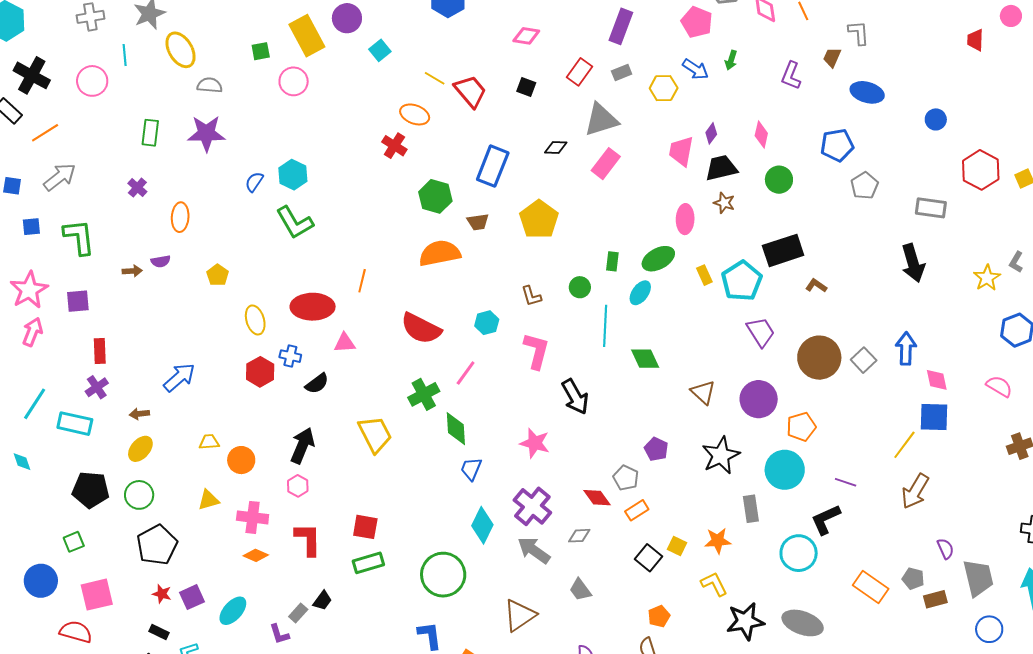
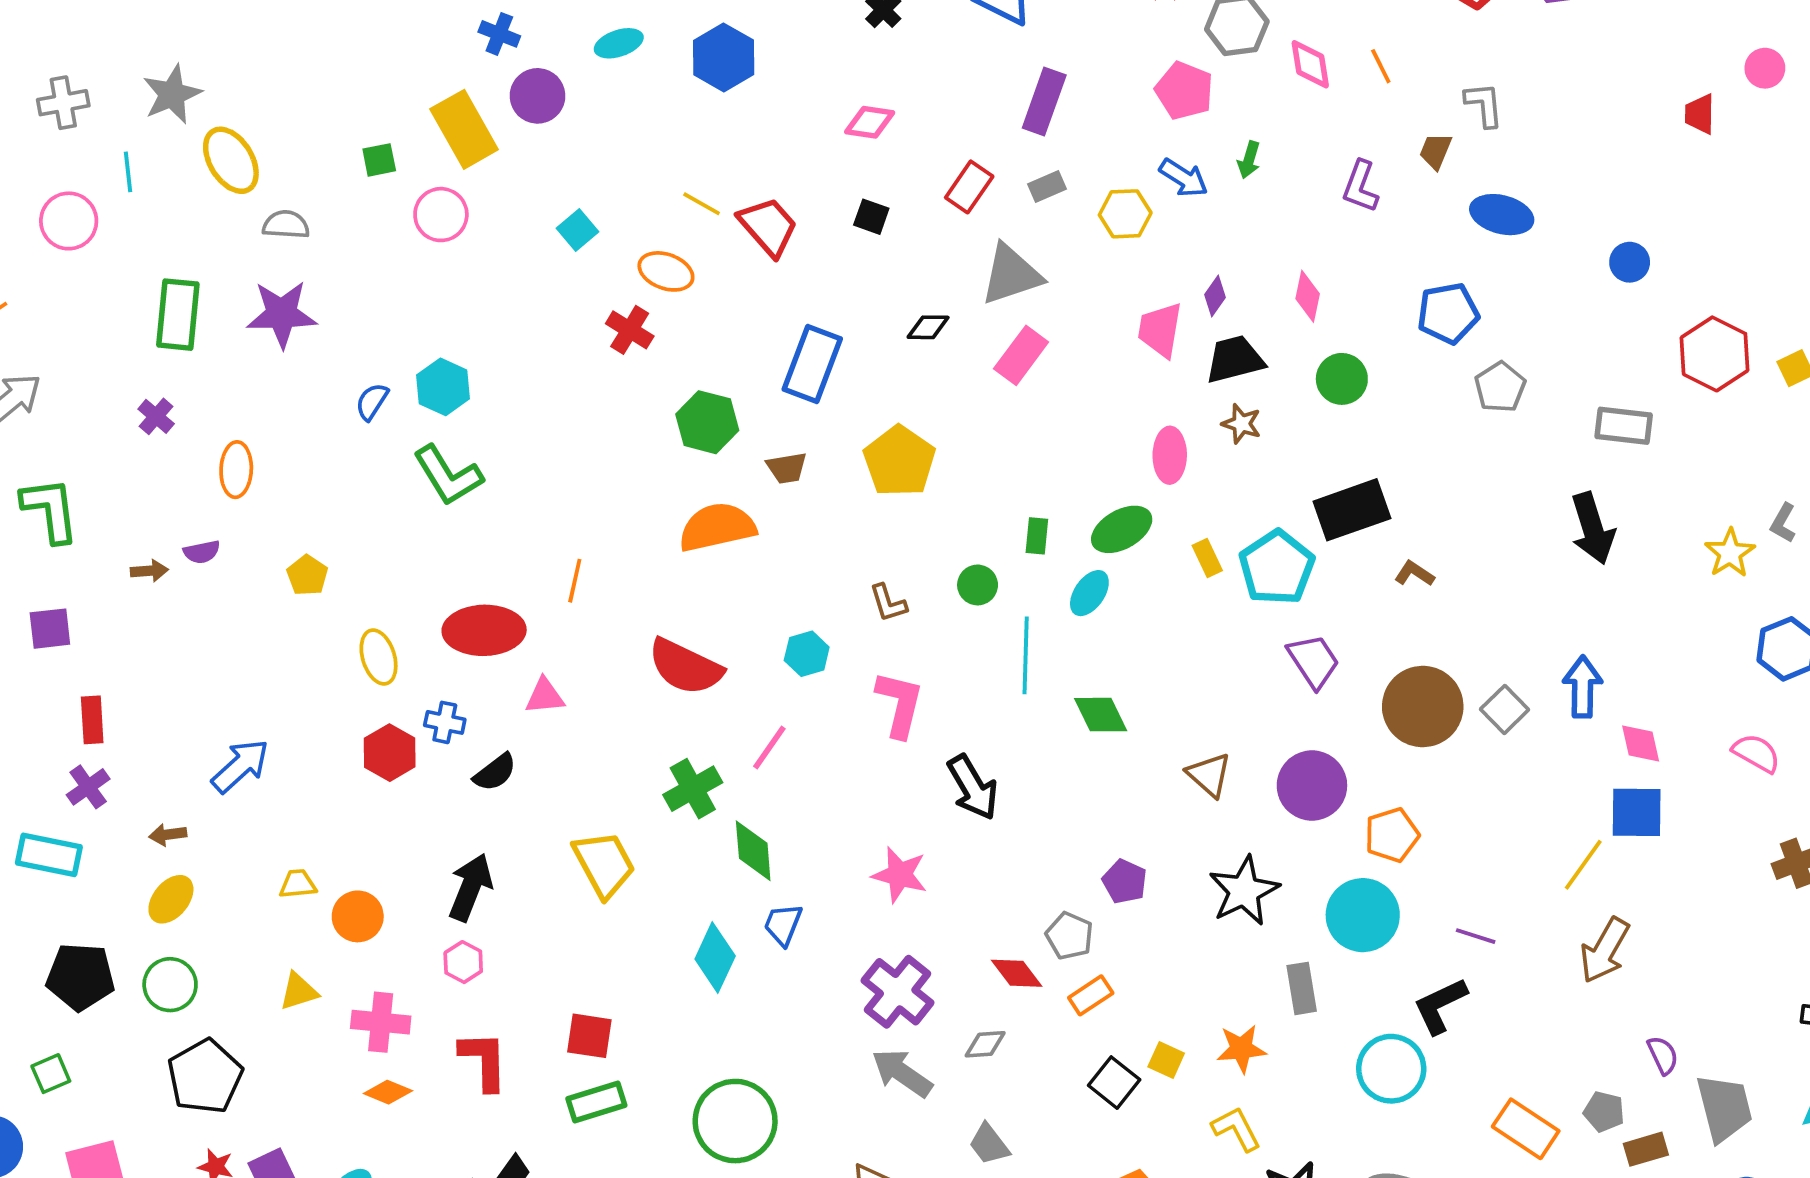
cyan square: (380, 50) -> (577, 230), moved
green rectangle: (150, 133) -> (178, 315), size x1.4
cyan diamond: (482, 525) -> (715, 958), moved

